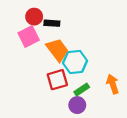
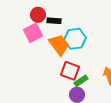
cyan hexagon: (75, 62) -> (75, 39), moved
red square: (57, 80) -> (70, 71), moved, turned 36

